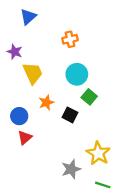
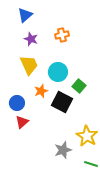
purple star: (15, 52) -> (31, 39), moved
cyan circle: (77, 74) -> (58, 72), moved
black square: (70, 115) -> (62, 102), size x1.5

